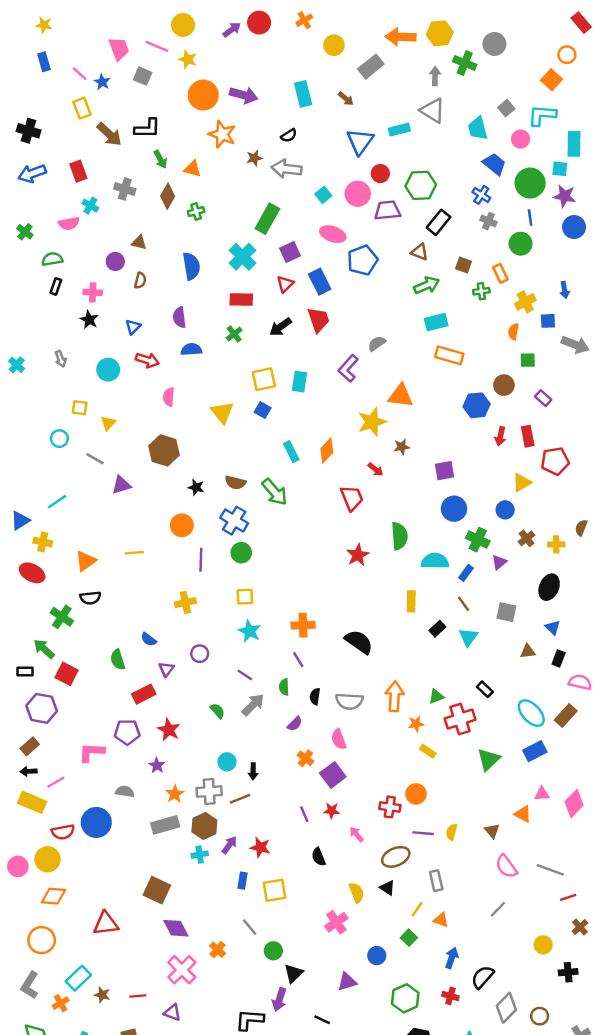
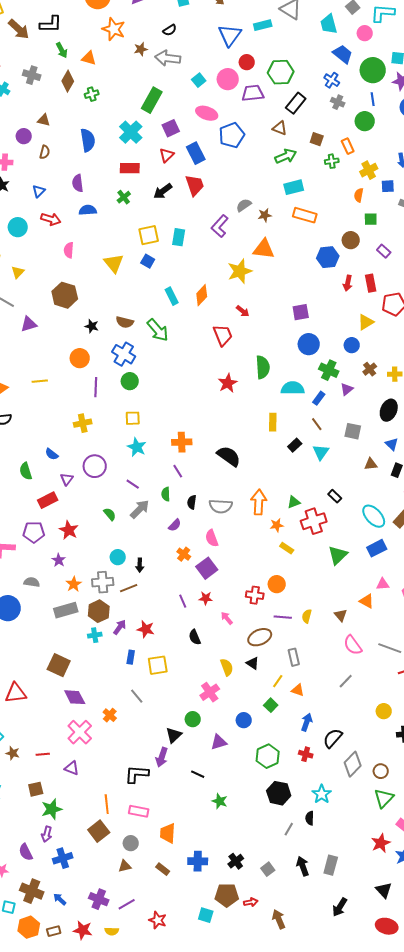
brown star: (402, 447) -> (265, 215), moved
purple circle: (200, 654) -> (95, 466), size x1.5
green circle: (273, 951) -> (193, 719), moved

